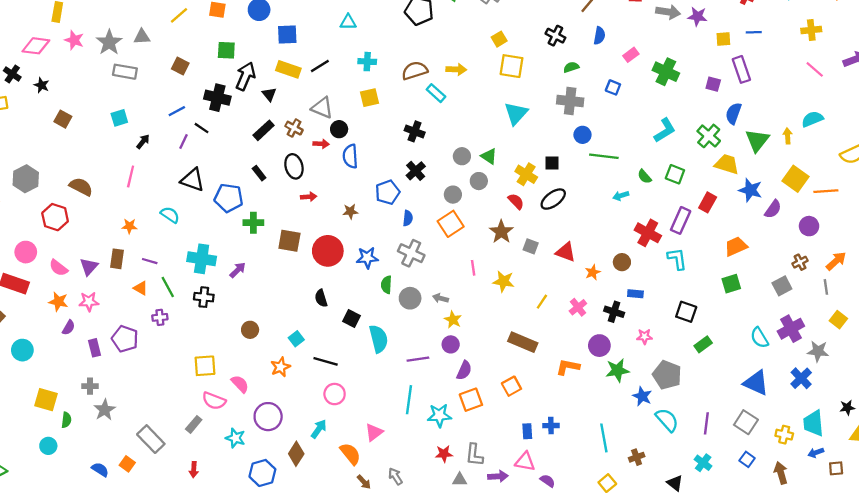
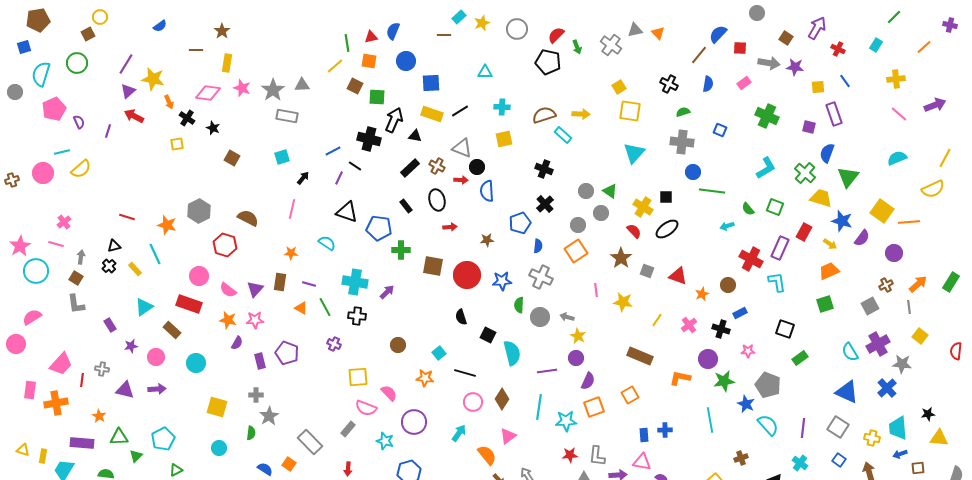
blue line: (754, 32) -> (845, 81), turned 56
pink rectangle: (631, 55) -> (744, 83), moved
brown square: (180, 66) -> (355, 86), moved
black triangle: (269, 94) -> (415, 136), turned -40
yellow arrow: (788, 136) -> (830, 244), moved, turned 128
blue rectangle: (635, 294) -> (740, 313), turned -32
purple cross: (160, 317) -> (334, 344), moved, turned 32
orange star: (280, 367) -> (425, 378), turned 30
green semicircle: (66, 420) -> (251, 433), moved
cyan line: (604, 438) -> (710, 420), moved
brown diamond: (296, 454) -> (502, 399), moved

